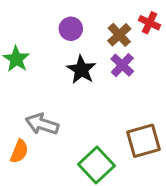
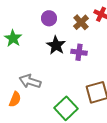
purple cross: (122, 65) -> (79, 52), moved, turned -35

